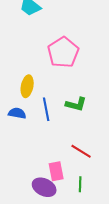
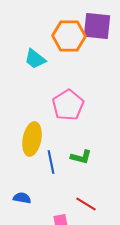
yellow ellipse: (27, 86) -> (32, 139), size x1.5
blue semicircle: (17, 113) -> (22, 198), moved

